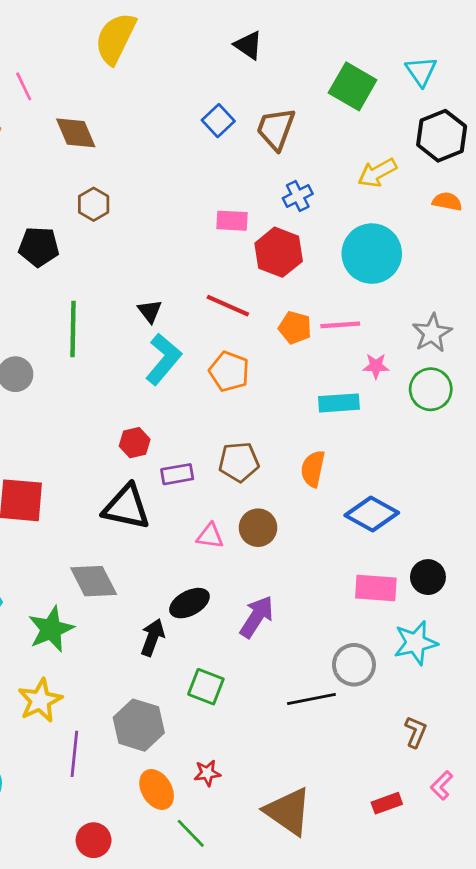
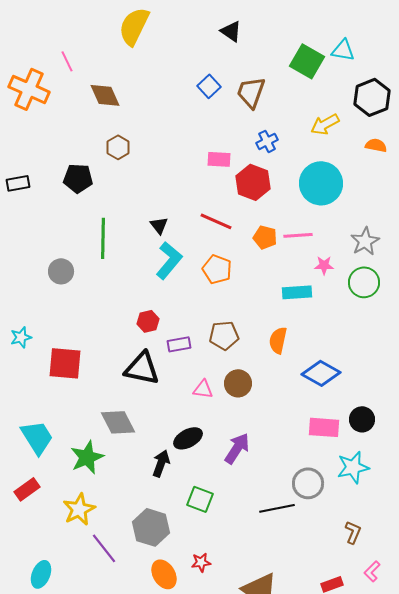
cyan triangle: (421, 71) -> (343, 50), moved, turned -45
purple line: (74, 754) -> (104, 548), turned -44

